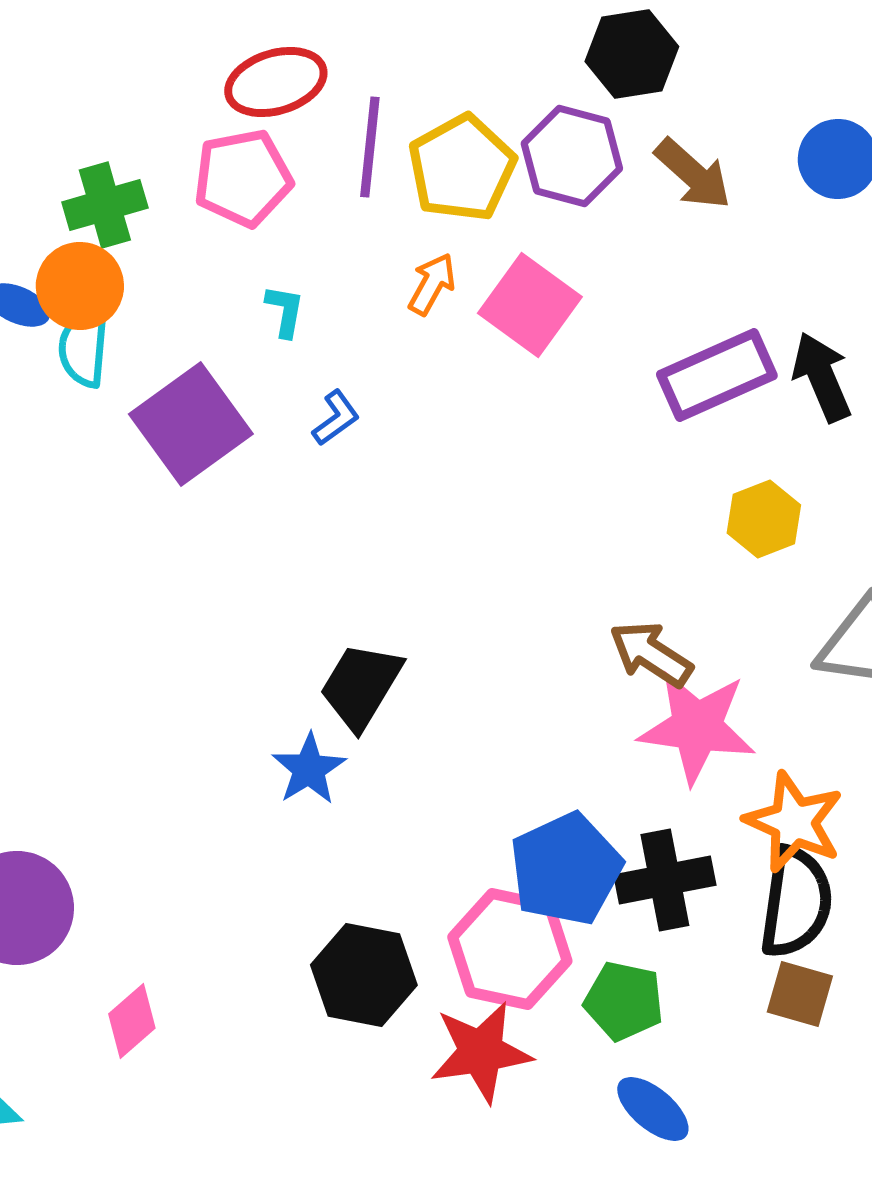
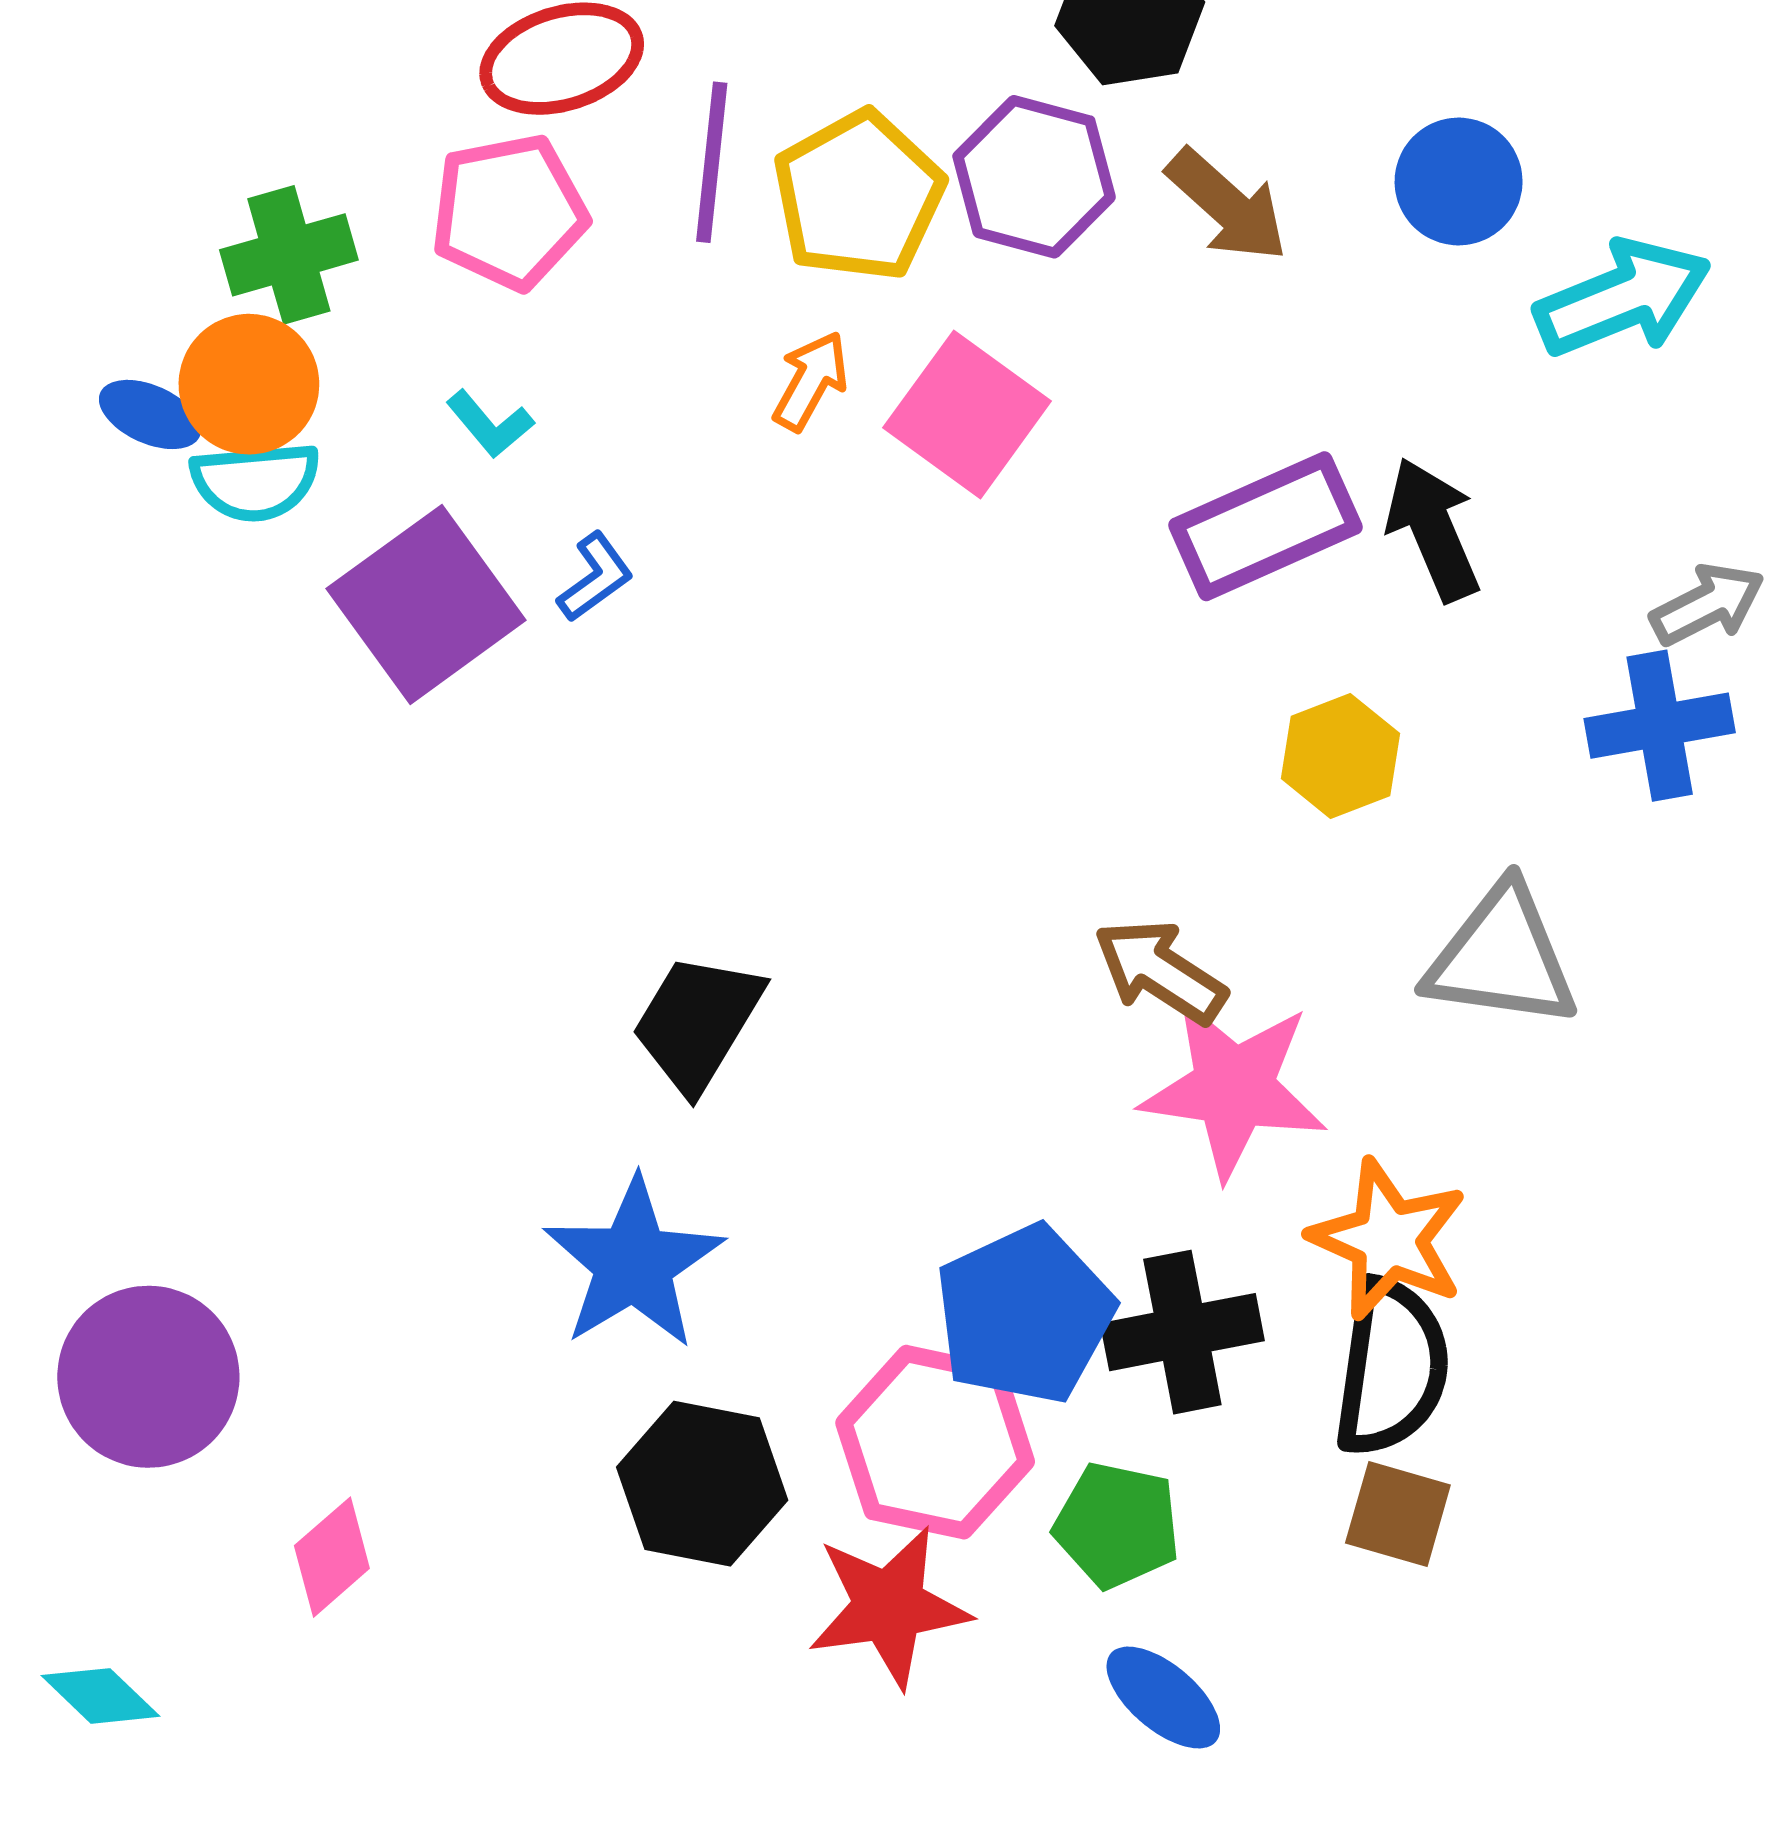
cyan L-shape: (285, 311) -> (490, 424), moved, turned 130
cyan semicircle: (84, 347) -> (255, 482), turned -100
blue L-shape: (336, 418) -> (595, 577), moved
blue star: (309, 769) -> (634, 1263), moved, size x1.5

